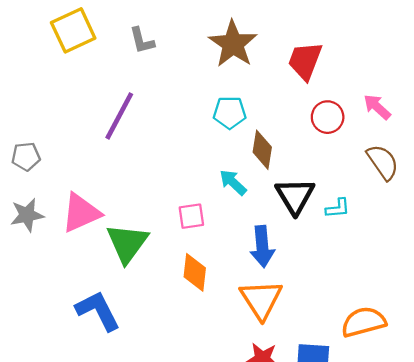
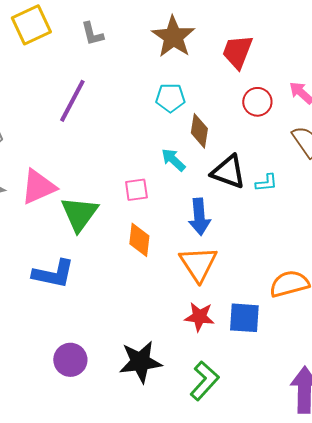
black triangle: (295, 196) -> (228, 172), turned -39
blue L-shape: (98, 311) -> (53, 274), turned 129

